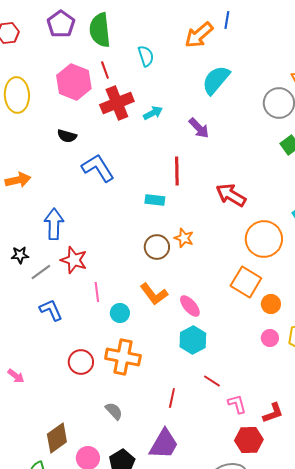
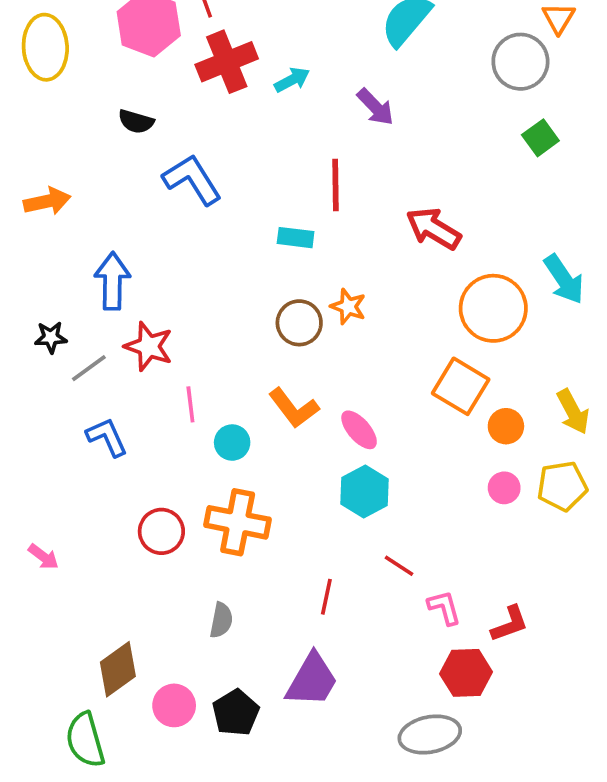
gray semicircle: (114, 411) -> (221, 620), turned 54

